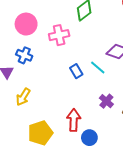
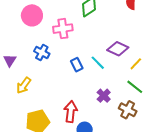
blue cross: (24, 55) -> (42, 52), moved

